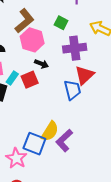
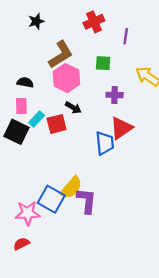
green square: (61, 23) -> (103, 63), turned -32
purple cross: (75, 48) -> (115, 95), size x0.6
purple L-shape: (64, 140) -> (87, 201), turned 130
pink star: (16, 158) -> (28, 213), turned 30

